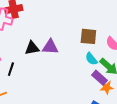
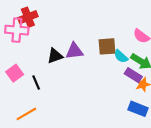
brown square: (88, 36) -> (107, 46), moved
black line: (11, 69) -> (36, 82), turned -32

